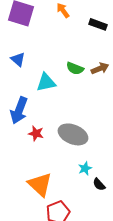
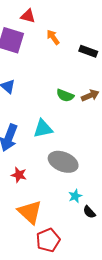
cyan triangle: (46, 82) -> (43, 129), moved
red star: (36, 133) -> (19, 175), moved

